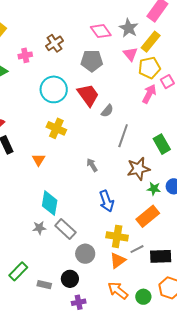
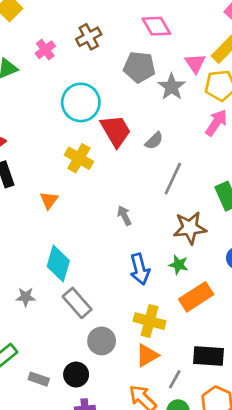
gray star: (129, 28) -> (172, 87), moved
pink cross: (25, 55) -> (45, 50), turned -32
red trapezoid: (88, 95) -> (116, 131), moved
green star: (154, 189) -> (179, 265), moved
gray star: (39, 228) -> (26, 297), moved
gray line: (137, 249) -> (175, 379), moved, turned -40

